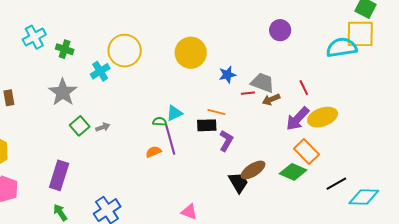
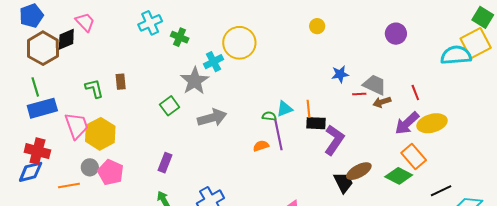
yellow square: (360, 34) -> (476, 43), turned -32
yellow circle: (191, 53) -> (317, 26), moved, size x0.5
gray star: (63, 92) -> (195, 81), moved
orange line: (216, 112) -> (309, 109), moved, turned 66
green square: (80, 126) -> (170, 106), moved
gray arrow: (103, 127) -> (212, 118), size x2.0
purple L-shape: (226, 141) -> (334, 140), size x1.4
purple rectangle: (59, 175) -> (165, 163), size x0.7

